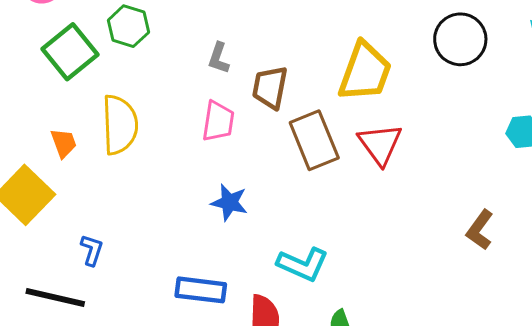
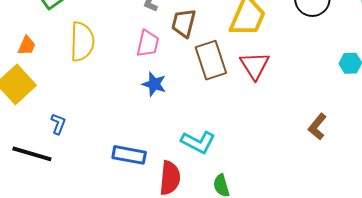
orange trapezoid: (64, 143) -> (27, 46), moved, turned 40
blue star: (229, 202) -> (154, 84), moved

